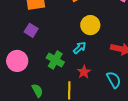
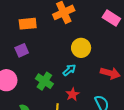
purple square: (31, 30) -> (22, 50), turned 32

